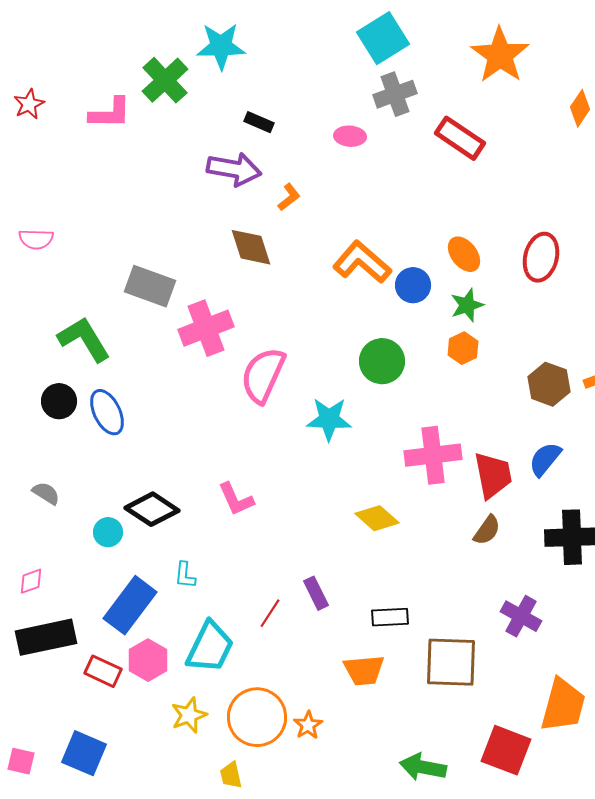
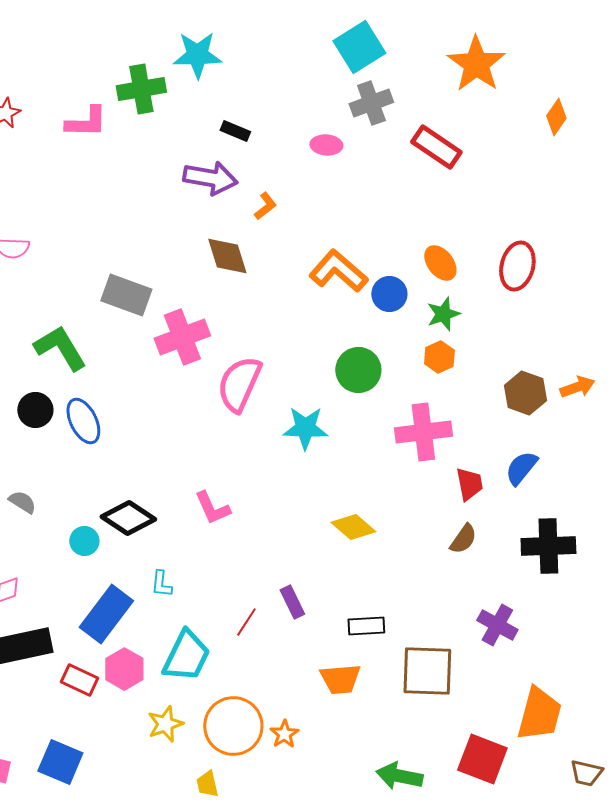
green cross: (165, 80) -> (141, 89), turned 33
pink cross: (433, 455) -> (423, 432), moved
red trapezoid: (493, 475) -> (469, 484), size x0.7

